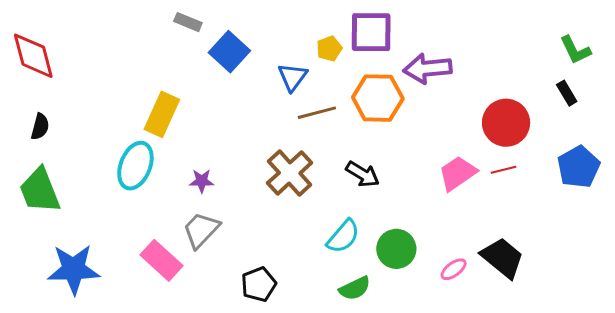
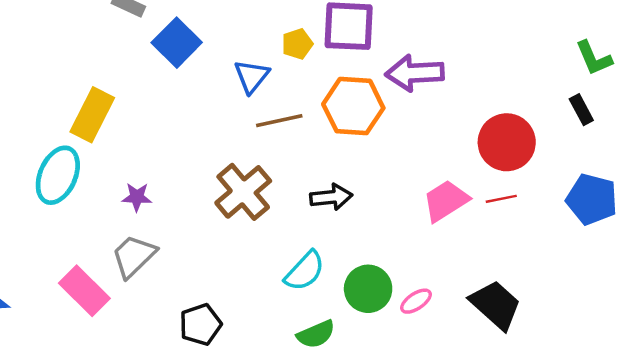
blue pentagon: (579, 167) -> (592, 199), turned -30
black arrow: (363, 174) -> (331, 197), turned -40
pink ellipse: (454, 269) -> (416, 301), moved

